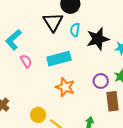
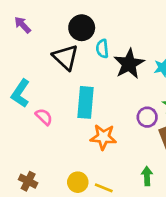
cyan semicircle: (75, 30) -> (102, 49), moved
cyan rectangle: (59, 59) -> (86, 102), turned -55

